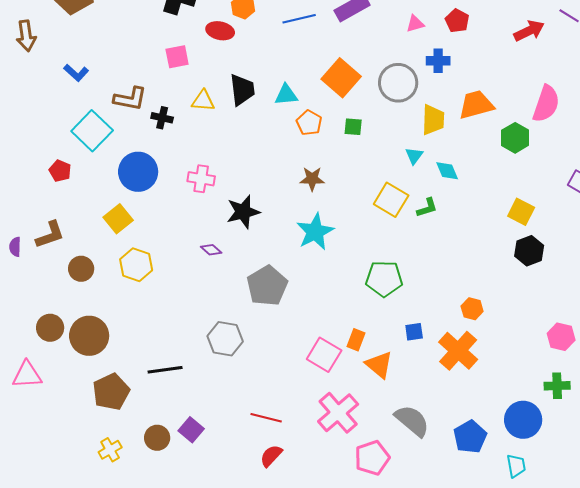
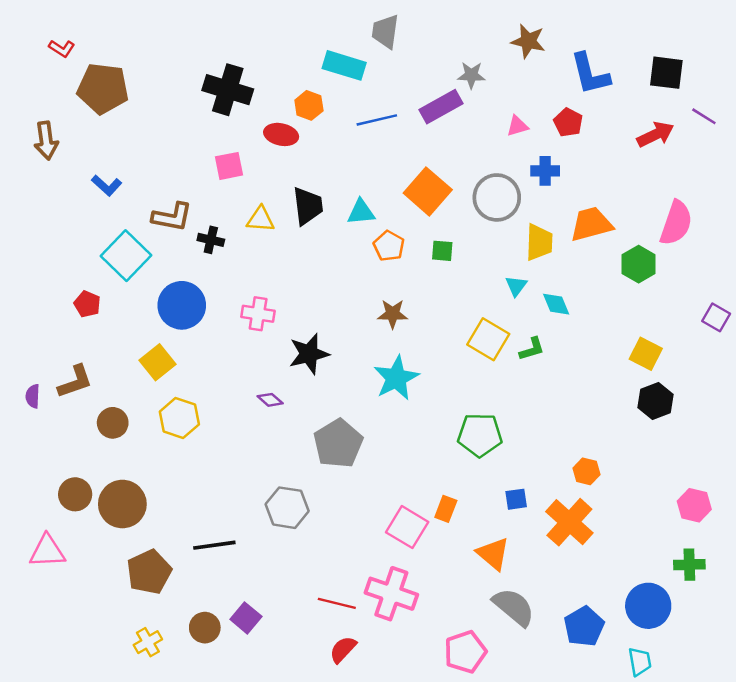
orange triangle: (379, 365) -> (493, 554), moved
pink cross: (338, 413) -> (391, 594), moved, turned -30

